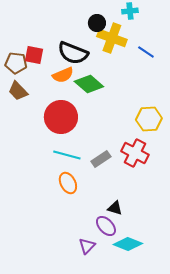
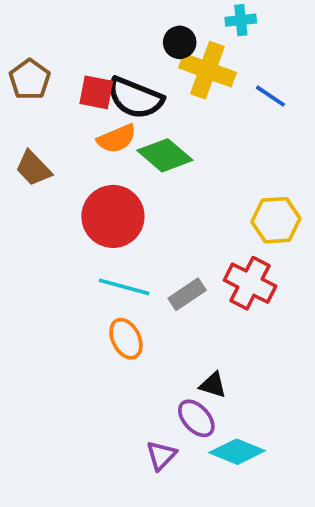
red square: (34, 55) -> (96, 92), moved
brown pentagon: (16, 63) -> (30, 79), moved, turned 30

